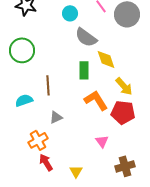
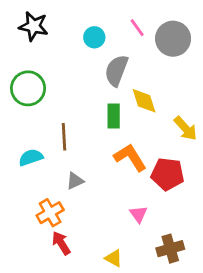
gray semicircle: (86, 37) -> (116, 70), turned 75
yellow arrow: (124, 86) -> (185, 128), moved
yellow triangle: (76, 171) -> (114, 258), moved, turned -32

